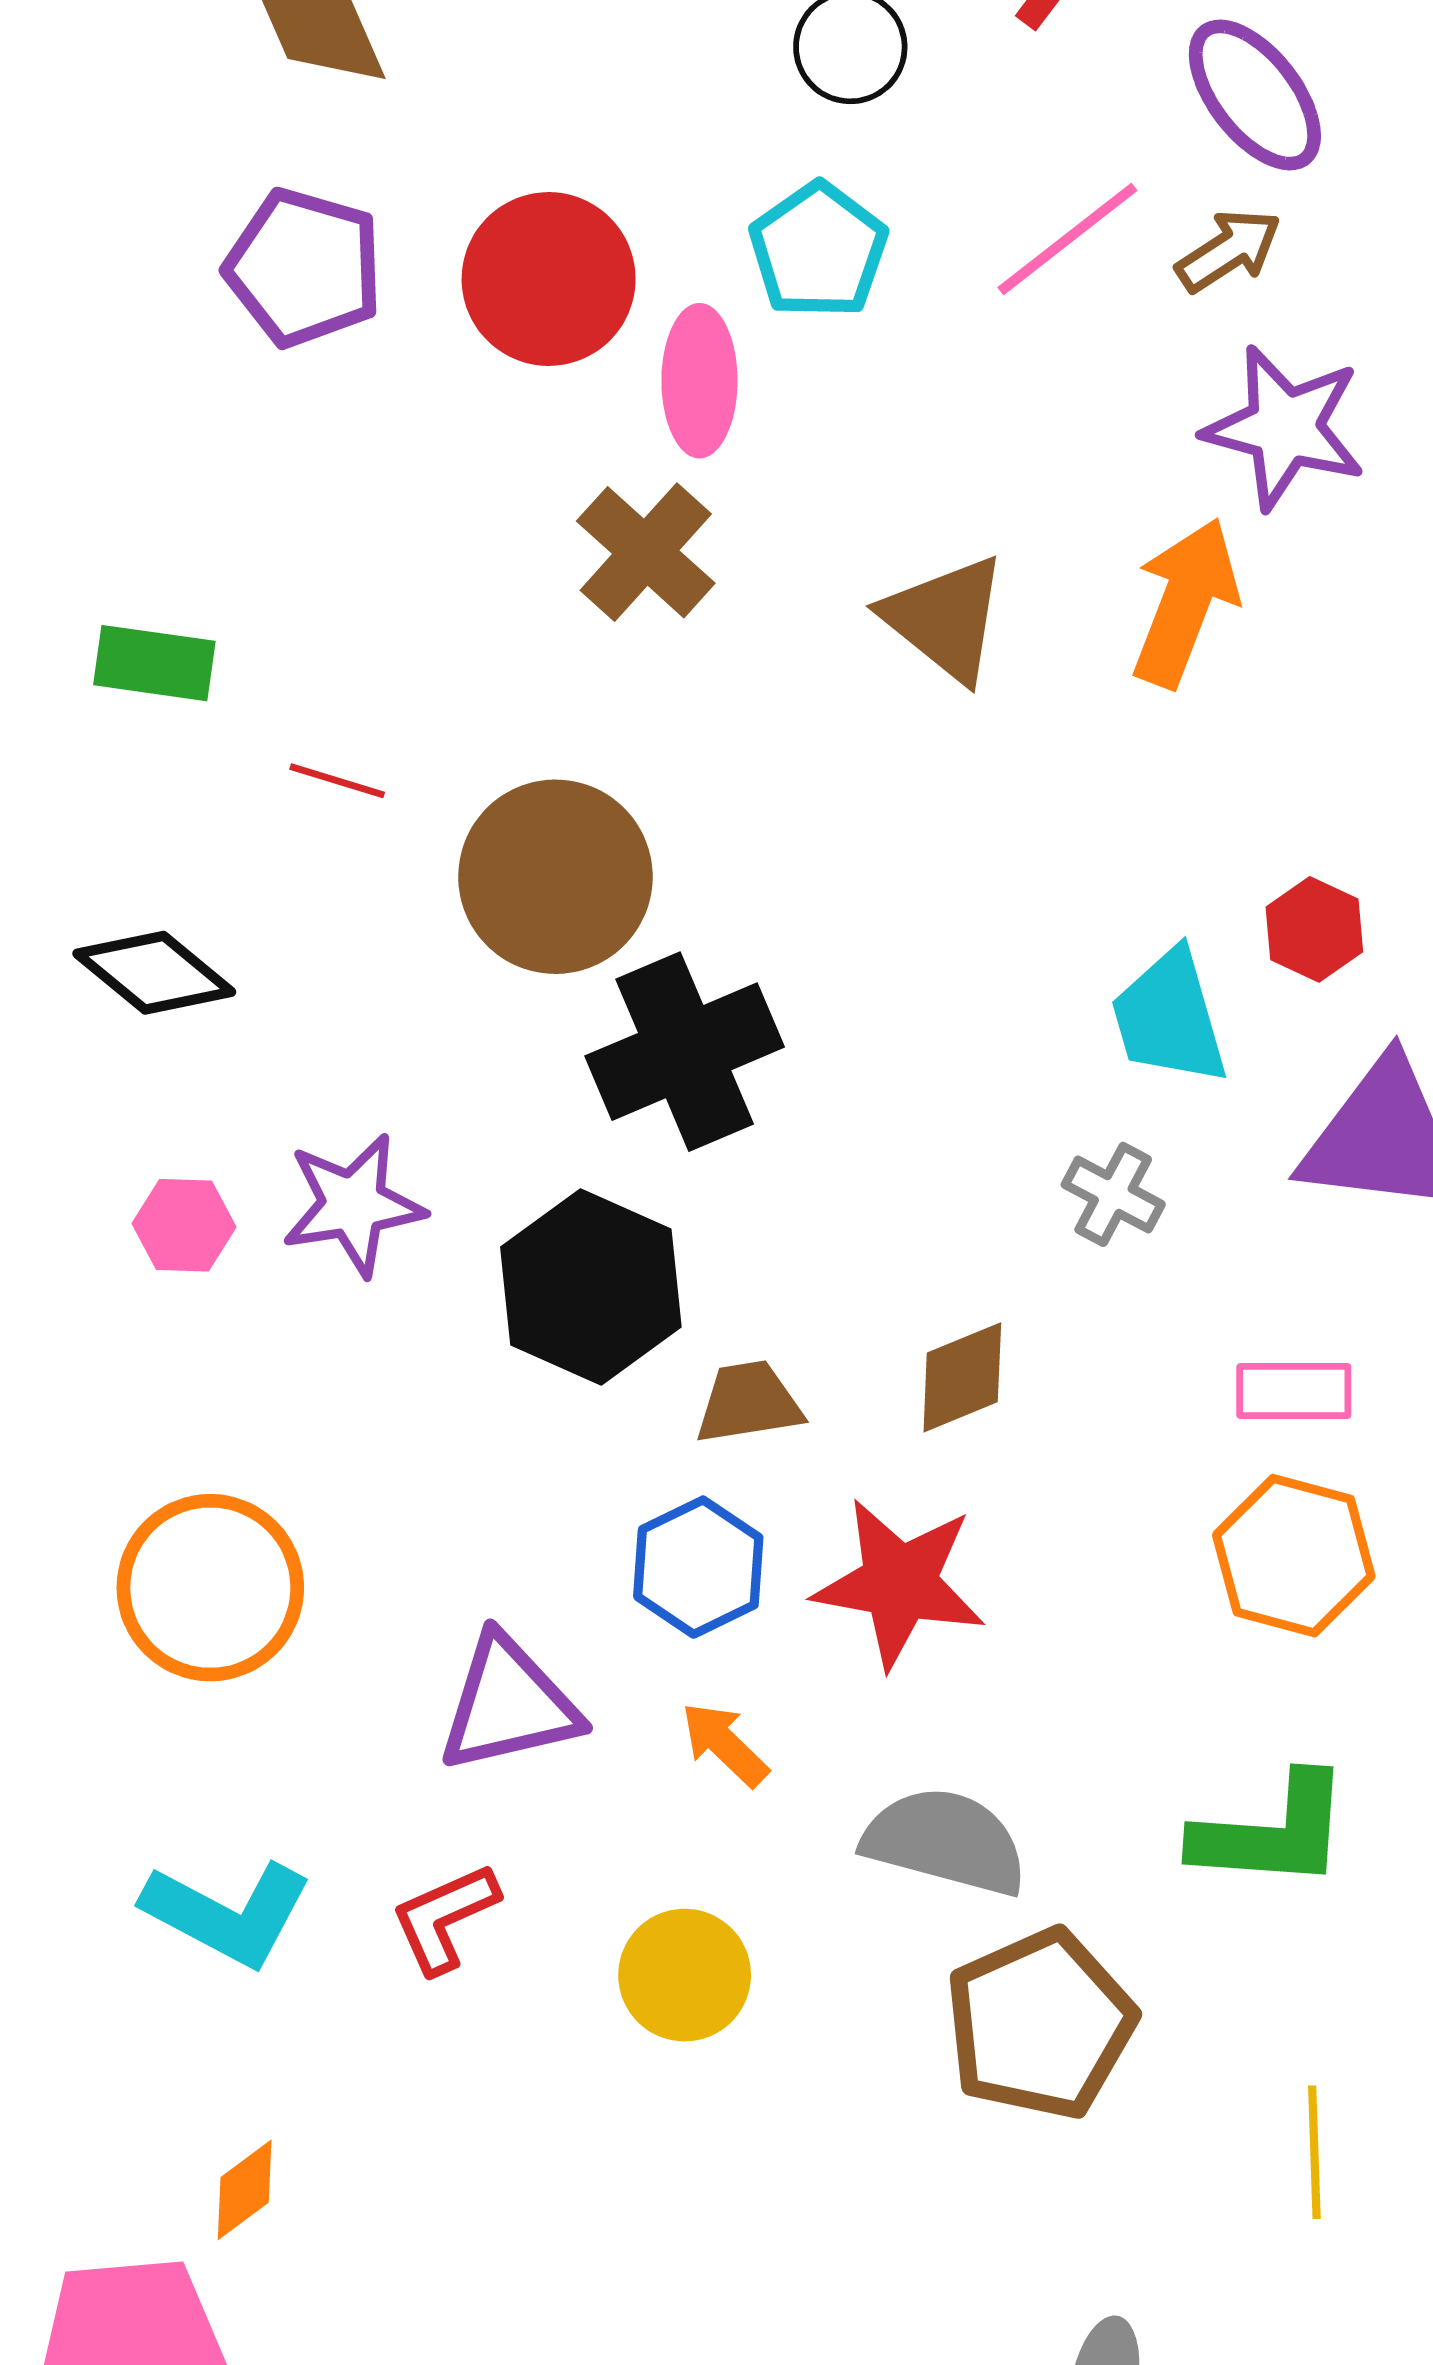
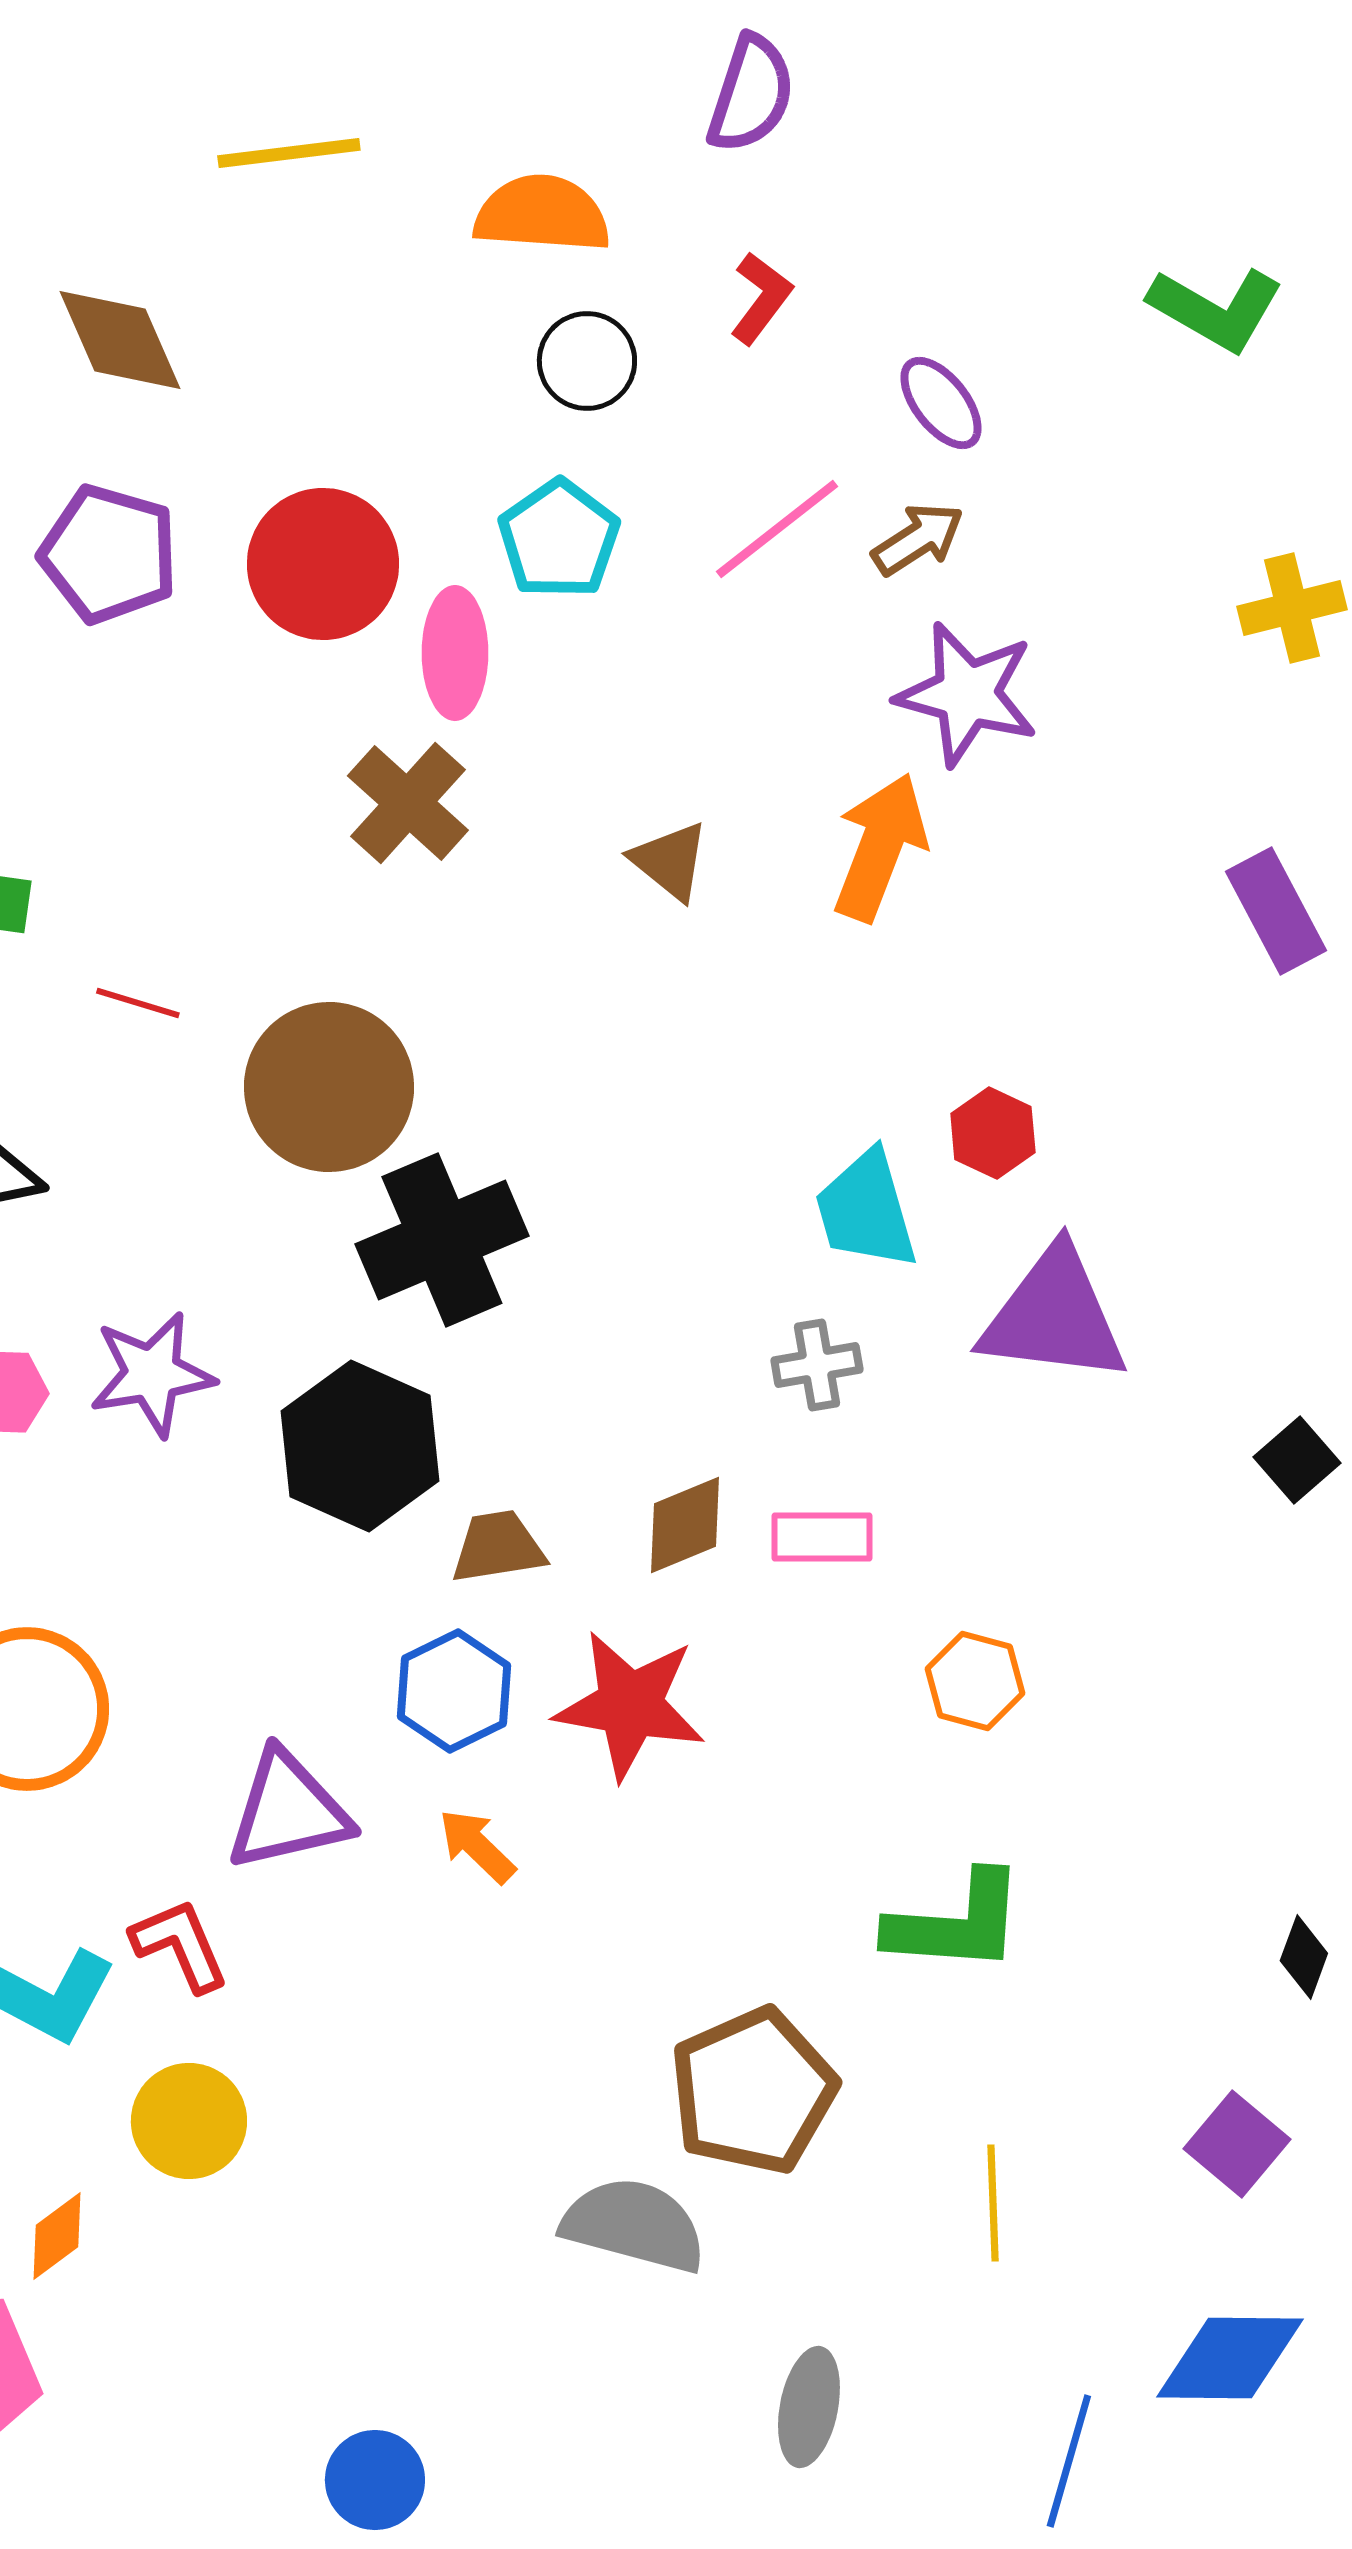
purple ellipse: (1255, 95) -> (941, 403), size x0.7
brown triangle: (945, 618) -> (670, 861), size x0.7
gray cross: (1113, 1194) -> (817, 1365), turned -38
pink rectangle: (1294, 1391) -> (822, 1537), moved
orange hexagon: (1294, 1556) -> (975, 1681), size x0.7
gray semicircle: (945, 1841) -> (634, 2225), moved
red L-shape: (445, 1918) -> (180, 1945), moved, turned 91
yellow circle: (685, 1975) -> (189, 2121), moved

